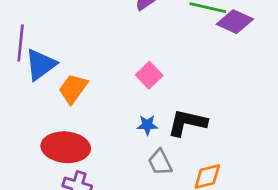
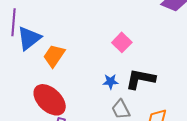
pink square: (149, 75) -> (122, 42), moved
red ellipse: (66, 147) -> (50, 100), turned 40

